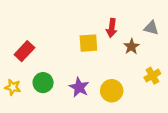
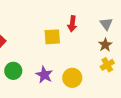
gray triangle: (151, 28) -> (106, 24), turned 40
brown star: (131, 47) -> (105, 45), moved

